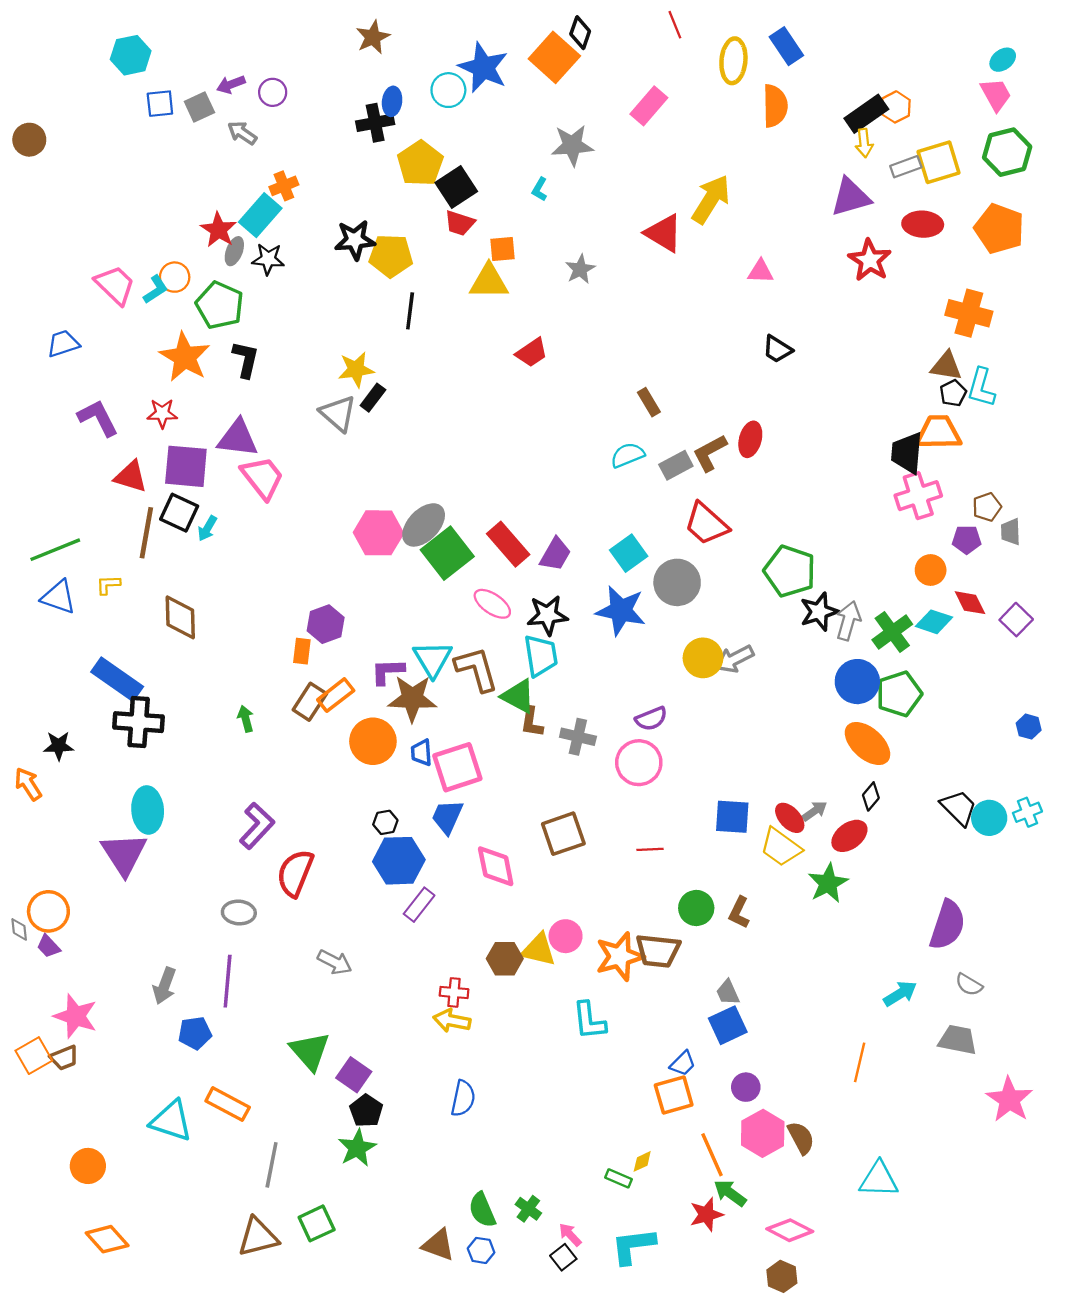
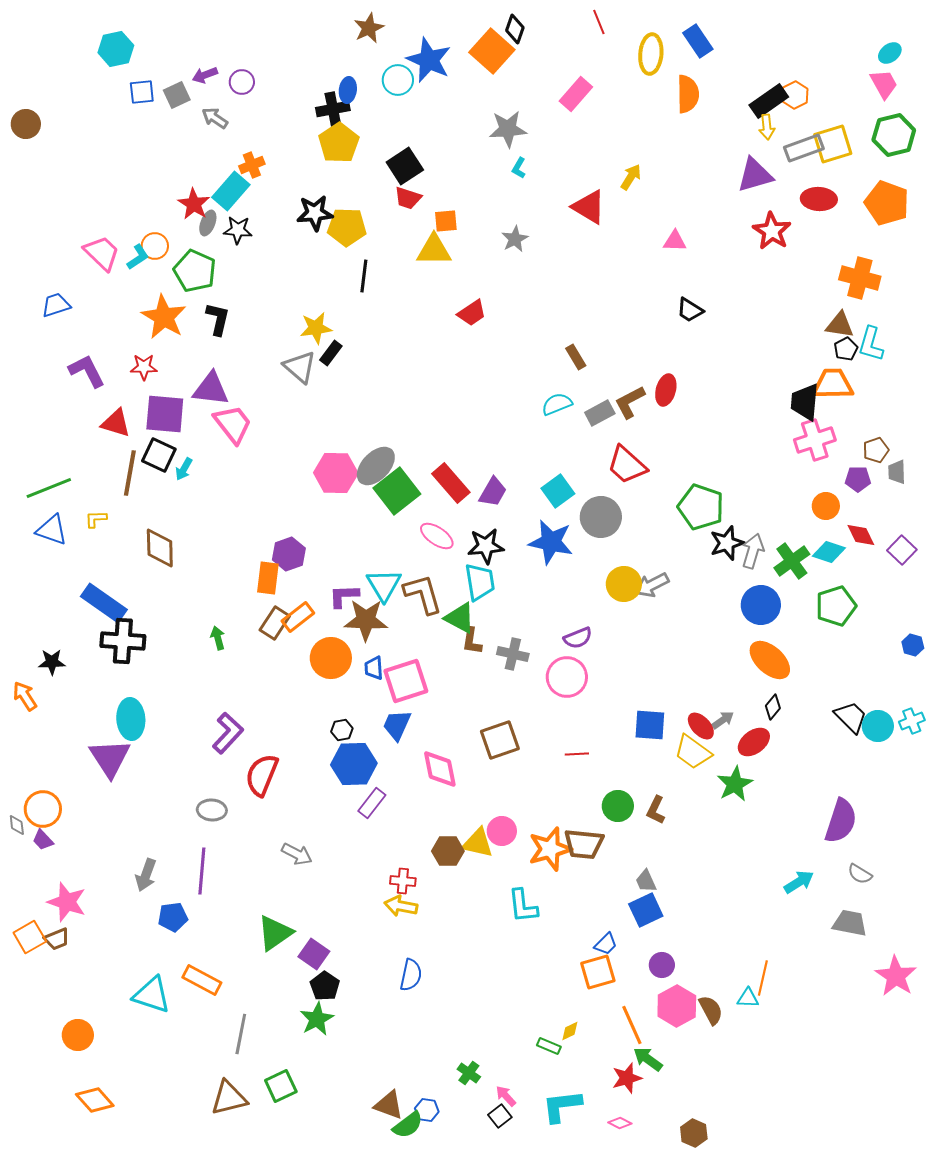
brown star: (373, 37) -> (369, 28), moved
yellow pentagon: (420, 163) -> (339, 143), moved
gray rectangle: (906, 167) -> (804, 148), size x1.4
cyan L-shape: (540, 189) -> (519, 168), moved
yellow arrow: (711, 199) -> (631, 177), size x0.6
orange rectangle: (302, 651) -> (268, 578), size x1.4
green pentagon: (899, 694) -> (836, 606), moved
green triangle: (310, 1051) -> (275, 933), turned 36
orange line: (860, 1062) -> (763, 978), moved
cyan triangle: (879, 1180) -> (748, 998), moved, size x0.6
green semicircle: (482, 1210) -> (408, 1125), moved, turned -104
pink diamond: (790, 1230) -> (620, 1123), moved, size x0.6

